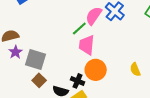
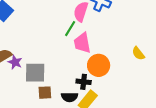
purple star: (15, 52) -> (15, 62), moved
brown square: (39, 80) -> (45, 93), turned -32

